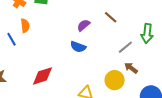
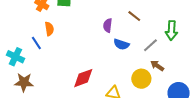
purple semicircle: (84, 25) -> (108, 25), turned -40
blue semicircle: (78, 47) -> (121, 44), moved
red diamond: (43, 76) -> (83, 78), moved

